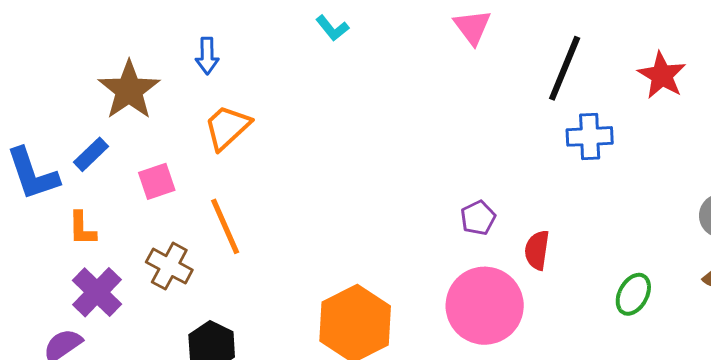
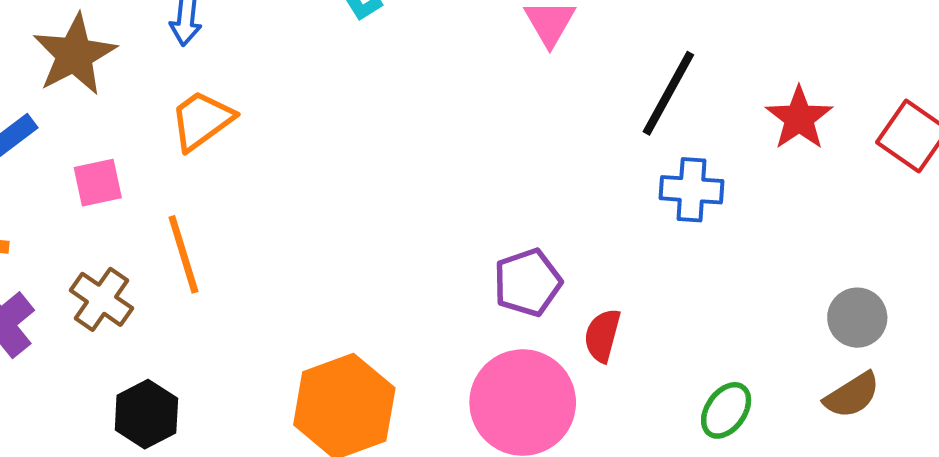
purple pentagon: (478, 218) -> (527, 282), size x1.4

